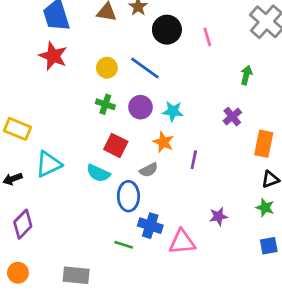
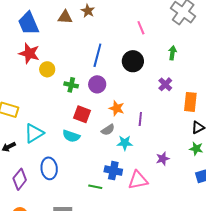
black circle: (167, 30) -> (133, 61), moved
yellow circle: (107, 68) -> (47, 69), moved
blue line: (145, 68) -> (97, 55), turned 75
cyan star: (173, 111) -> (125, 143), moved
blue ellipse: (128, 196) -> (49, 168), moved

